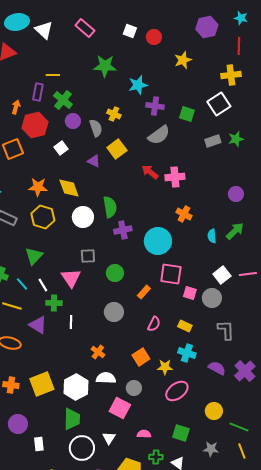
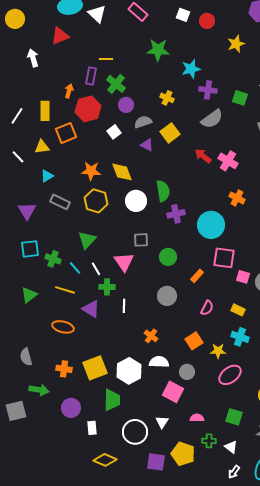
gray semicircle: (96, 128) -> (143, 122), moved, turned -90
pink cross: (175, 177) -> (228, 161), turned 36
green trapezoid: (72, 419) -> (112, 400), moved

